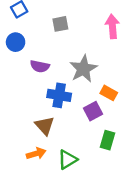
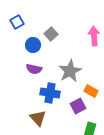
gray square: (60, 24) -> (51, 34), turned -32
blue circle: (16, 42) -> (33, 45), moved

